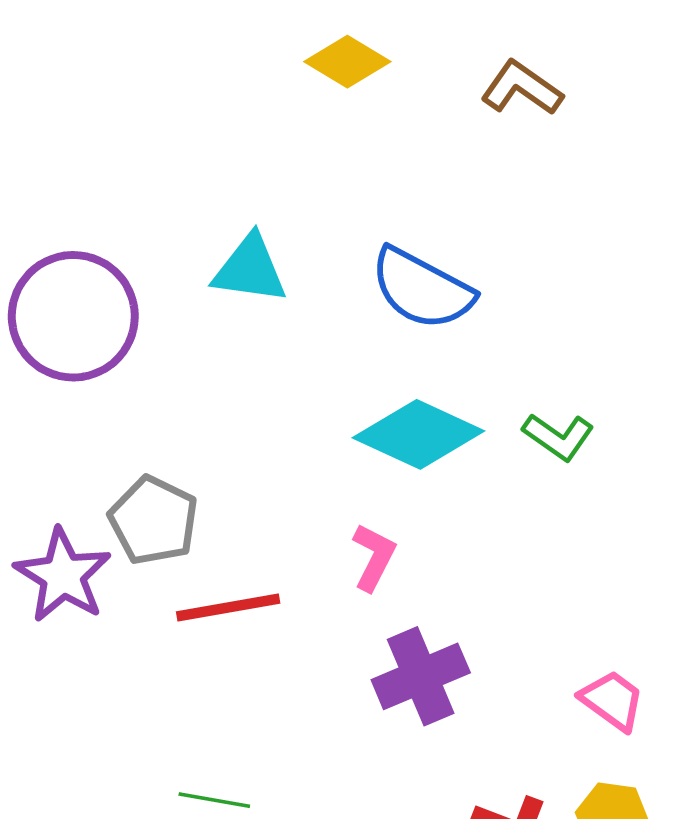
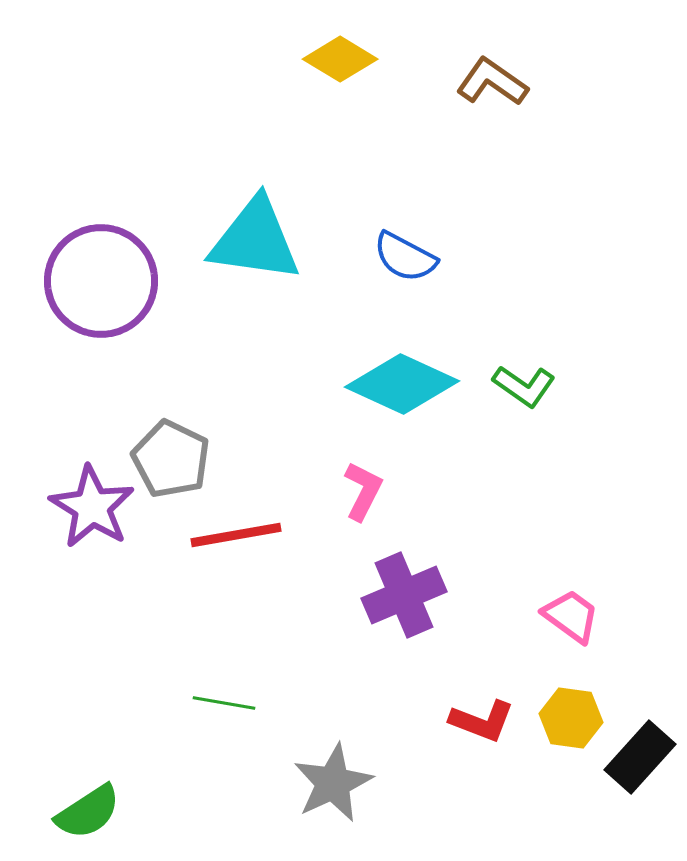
cyan triangle: (250, 269) -> (255, 240), size x1.4
blue semicircle: (422, 289) -> (405, 257), size x0.7

